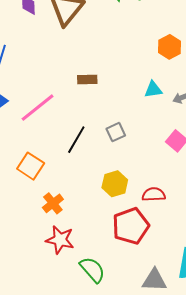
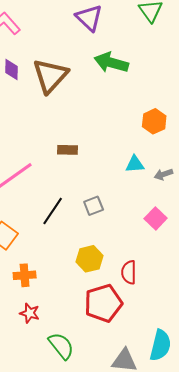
red semicircle: (154, 194) -> (129, 272), turned -90
orange cross: (53, 203) -> (25, 275), turned 30
red star: (60, 240) -> (30, 313), size x0.7

